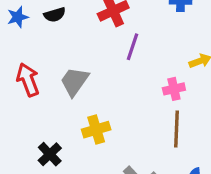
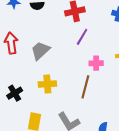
pink cross: (174, 89) -> (96, 63), moved
brown line: (177, 129) -> (85, 87), moved

